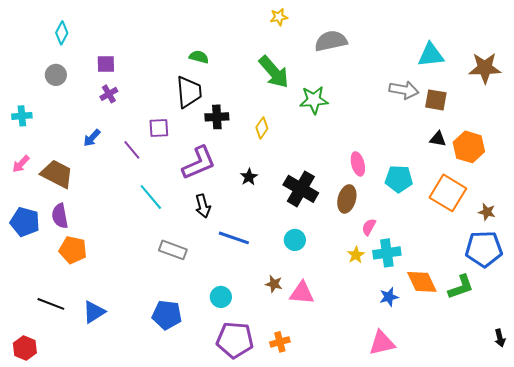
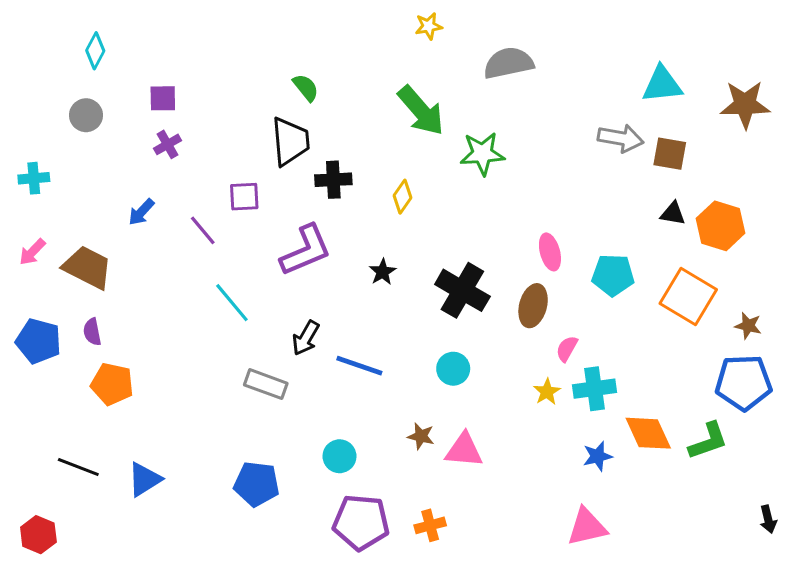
green semicircle: (199, 57) -> (306, 88), turned 36
black arrow: (203, 206) -> (306, 338), moved, turned 45
purple semicircle: (60, 216) -> (92, 332), size x0.7

